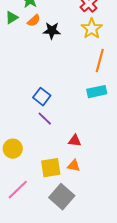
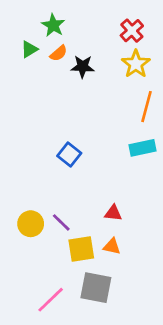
purple line: (45, 119) -> (61, 222), moved
pink line: (18, 190) -> (51, 300), moved
gray square: (62, 197) -> (96, 288), turned -30

